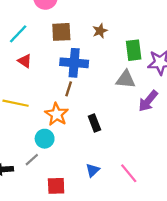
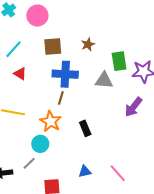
gray triangle: (126, 79) -> (104, 80), moved
blue triangle: (93, 170) -> (85, 171), turned 32

